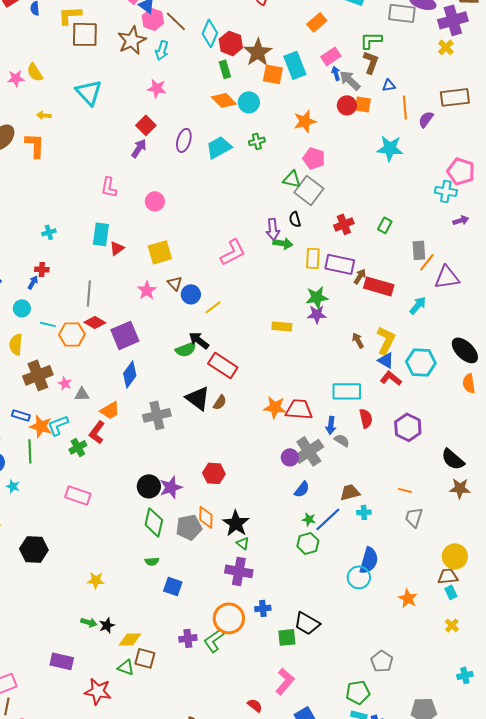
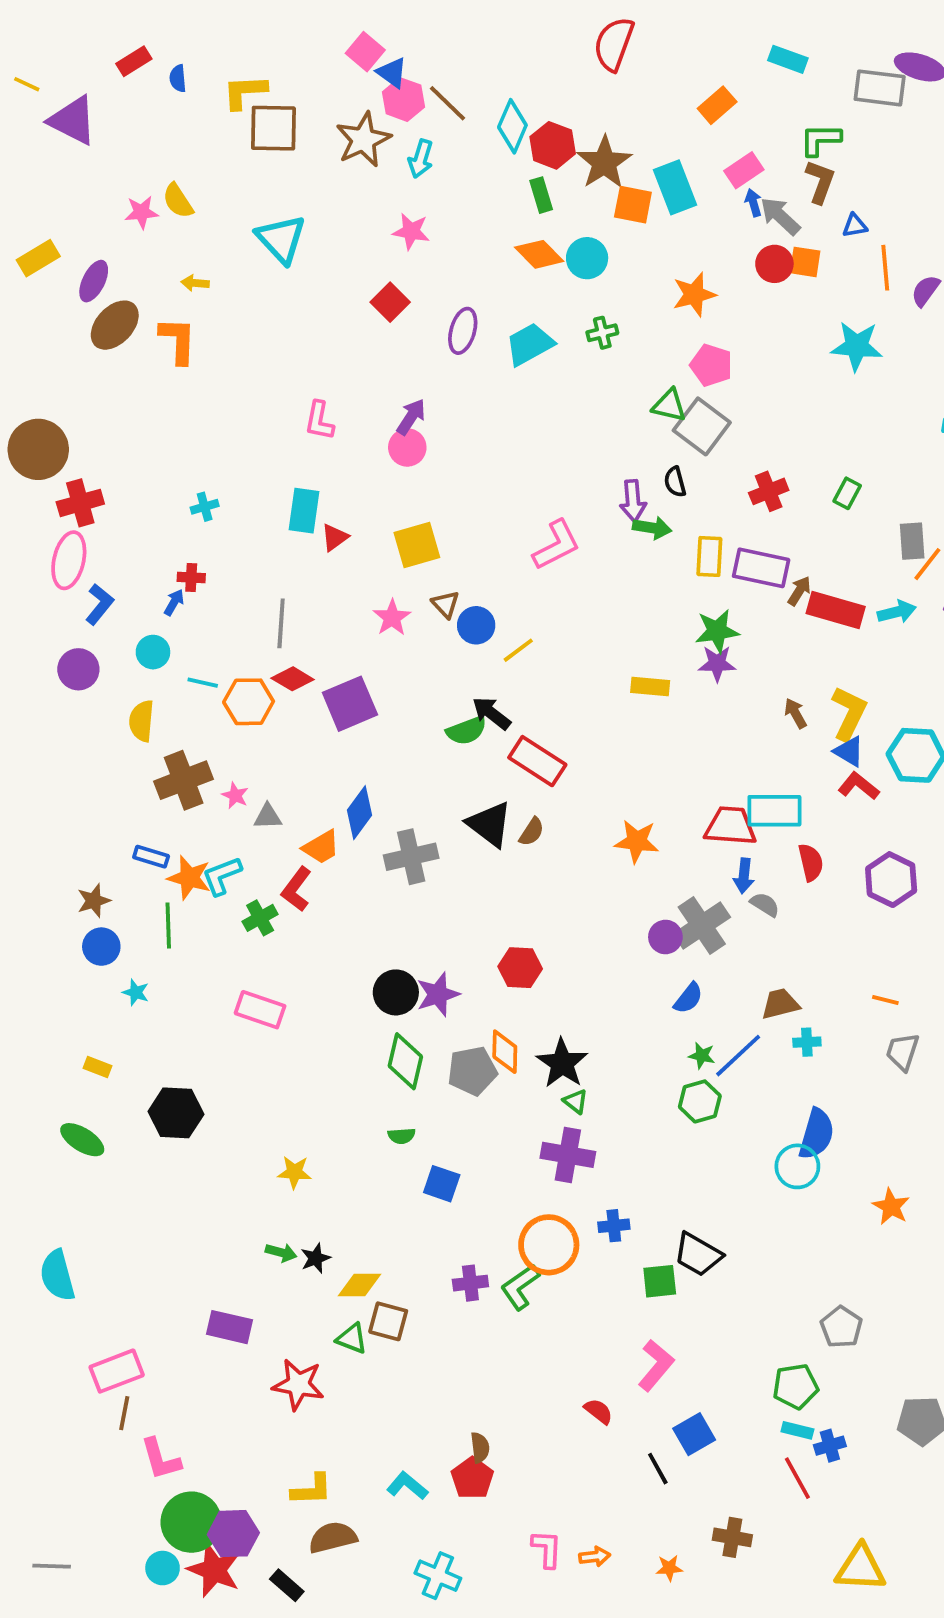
purple arrow: (139, 148) -> (411, 417), moved
cyan arrow: (418, 305) -> (897, 612), moved, turned 36
blue diamond: (130, 374) -> (359, 813), moved
red trapezoid: (299, 409) -> (730, 826), moved

